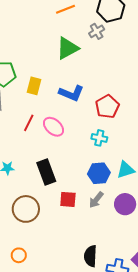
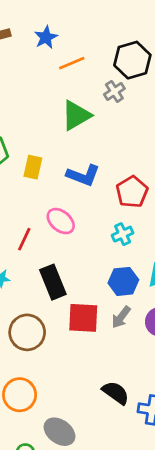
red line: (29, 123) -> (24, 239), moved
cyan cross: (99, 138) -> (123, 234), turned -35
red square: (68, 199) -> (83, 318), size x1.4
orange circle: (19, 255) -> (20, 395), size x1.6
black semicircle: (90, 256) -> (116, 393), turned 125

